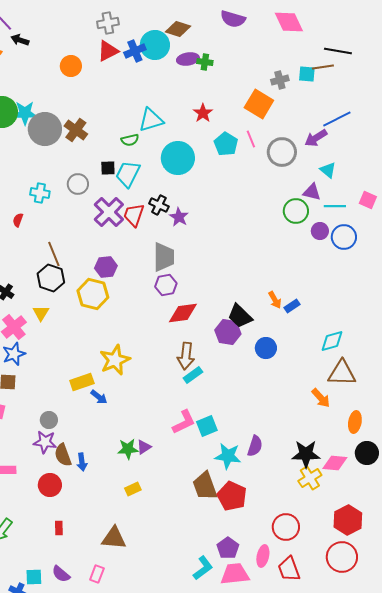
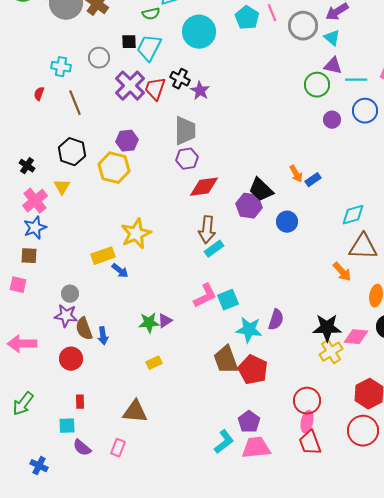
cyan triangle: (328, 170) -> (332, 38), moved
purple circle: (320, 231) -> (332, 120), moved
brown line: (54, 254) -> (75, 103), moved
pink ellipse: (263, 556) -> (307, 422), moved
cyan square: (34, 577) -> (67, 426), moved

